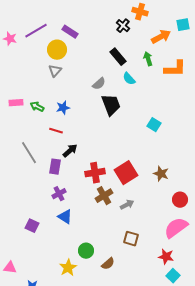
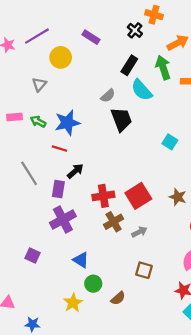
purple rectangle: (70, 32) -> (91, 37), moved
black rectangle: (118, 57) -> (129, 65), turned 72
green arrow: (148, 59) -> (163, 68), size x1.5
gray triangle: (55, 71) -> (39, 84), moved
cyan semicircle: (129, 79) -> (142, 90), size x1.5
blue star: (63, 108) -> (67, 123), size x1.6
purple cross: (59, 194) -> (63, 219), size x1.6
blue triangle: (65, 217) -> (81, 260), moved

